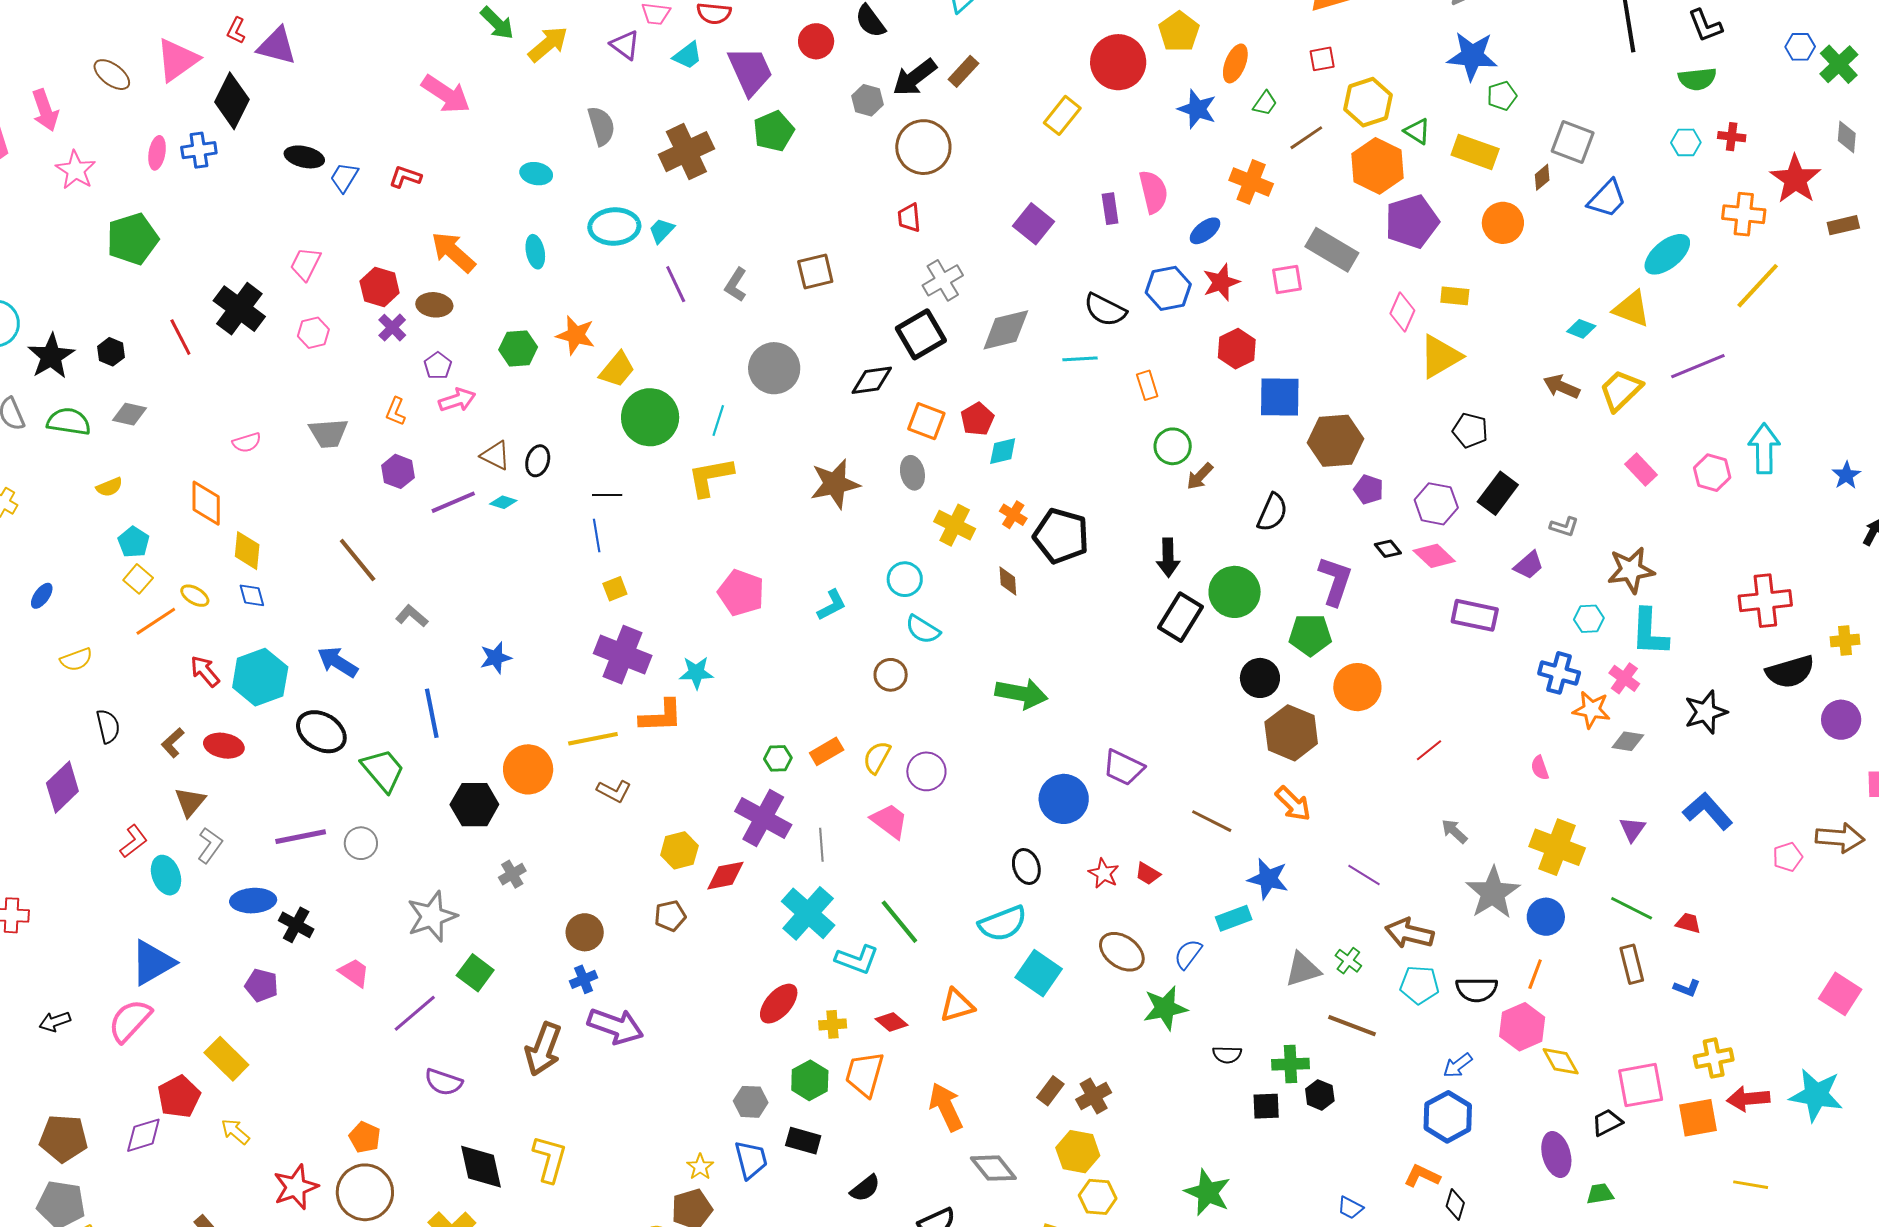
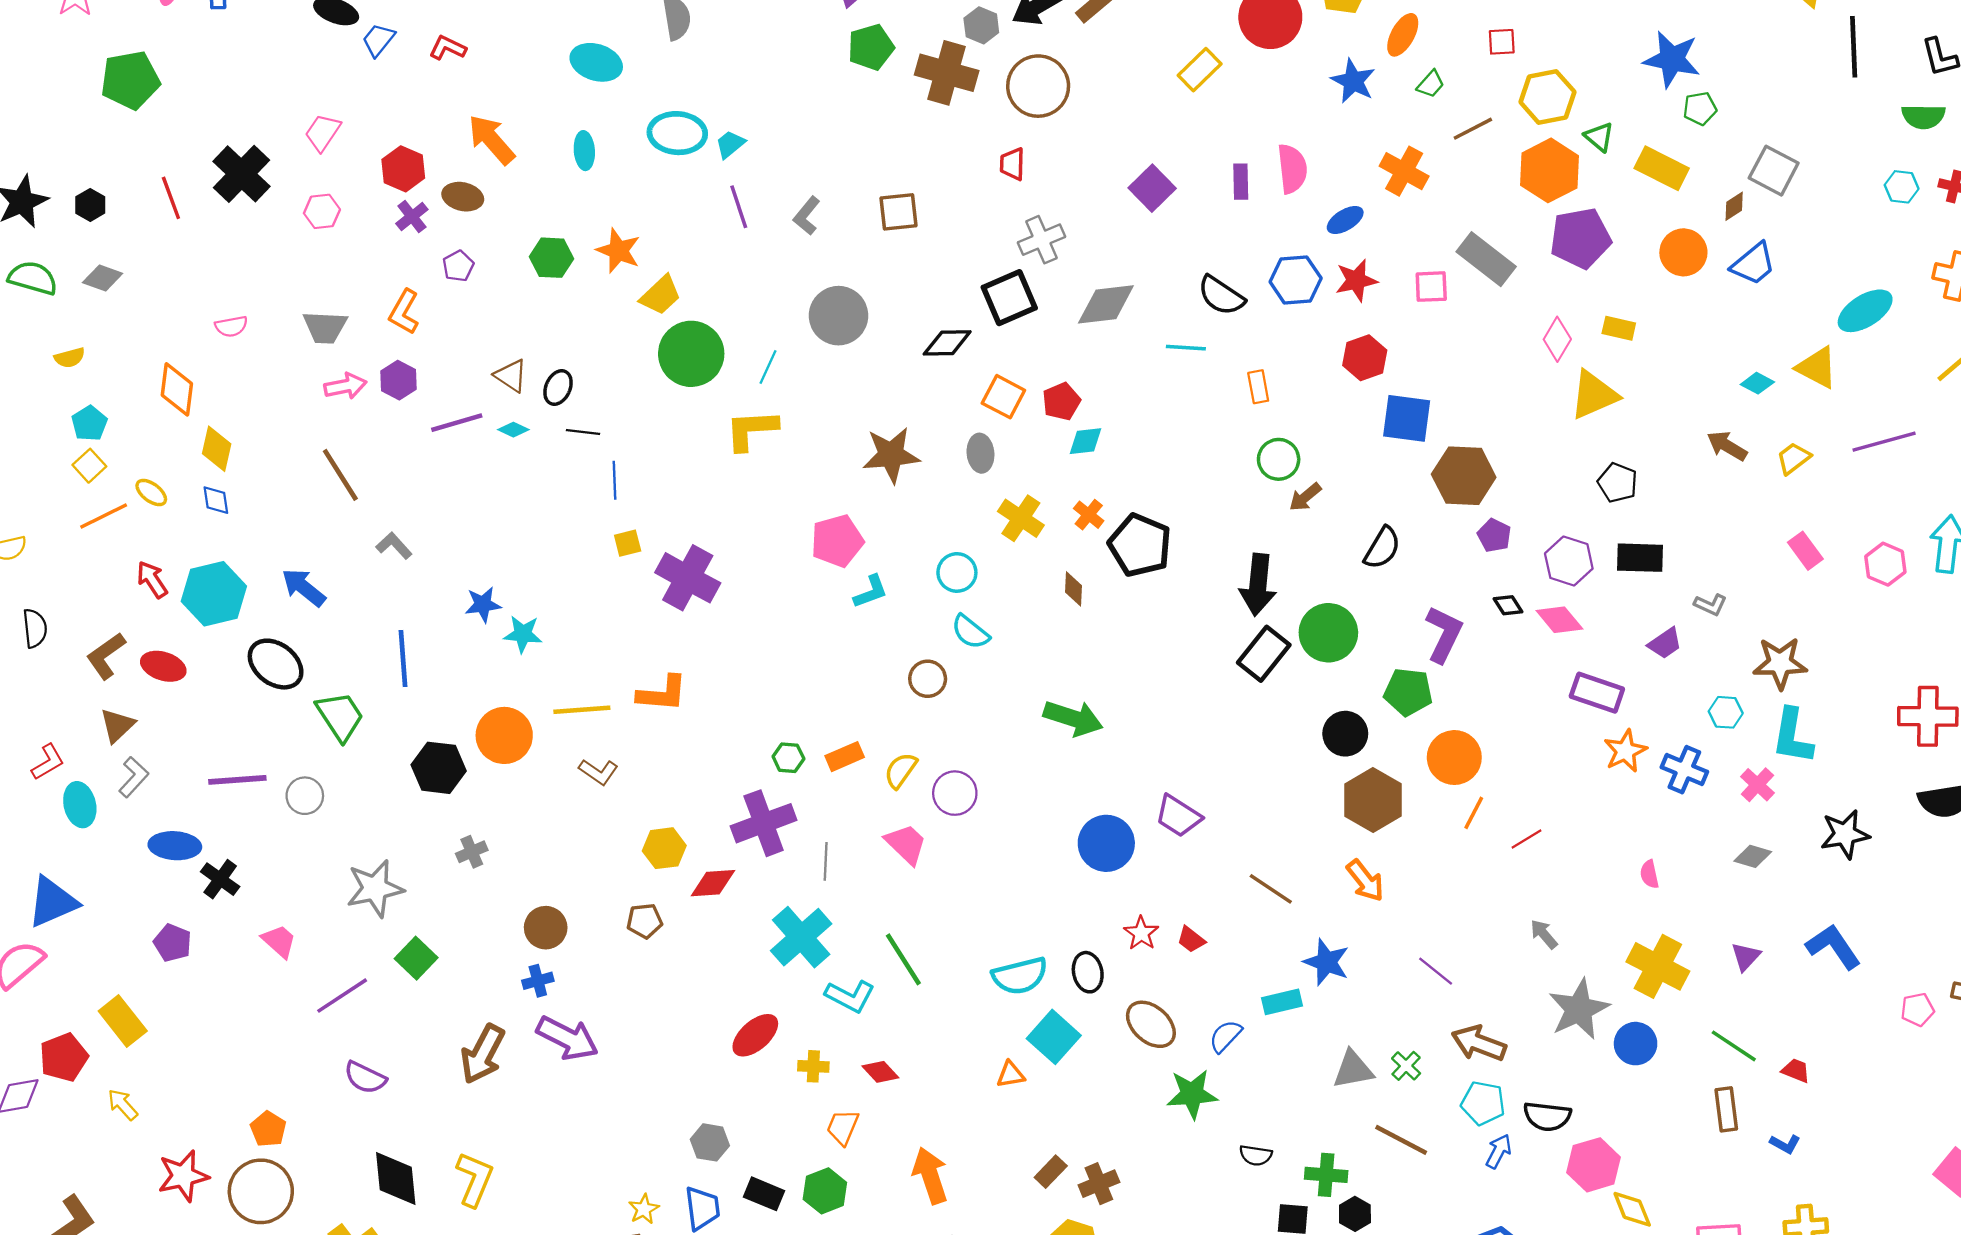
brown cross: (686, 152) -> (947, 73), moved, turned 34
cyan ellipse: (536, 174) -> (596, 62), size x1.4
blue trapezoid: (1607, 199) -> (1753, 264), moved
yellow trapezoid: (1621, 390) -> (1793, 458), size x0.7
pink arrow: (457, 400) -> (345, 386), moved
orange L-shape: (396, 411) -> (404, 312), size x1.4
black rectangle: (1498, 493) -> (1640, 558), turned 48
black line: (607, 495) -> (583, 432), moved
black arrow: (1168, 558) -> (1258, 585), size x1.4
pink pentagon: (741, 593) -> (837, 541), moved, turned 30
purple cross: (623, 655) -> (688, 578), moved
cyan star: (696, 673) -> (523, 634), moved
orange star: (1592, 710) -> (1625, 751), moved, turned 30
brown L-shape: (173, 743) -> (106, 656), size x1.4
purple cross: (763, 818) -> (764, 823), turned 34
black ellipse: (1026, 867) -> (1088, 972), moved
orange line: (1535, 974) -> (1474, 813), moved
orange triangle: (957, 1005) -> (1011, 1075), moved, size x0.7
blue arrow: (1458, 1065) -> (1499, 1151), moved, turned 148
orange trapezoid: (865, 1074) -> (843, 1127), size x0.7
green hexagon: (810, 1080) -> (825, 1191), moved

